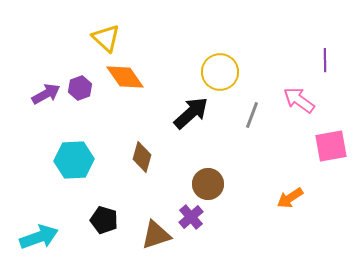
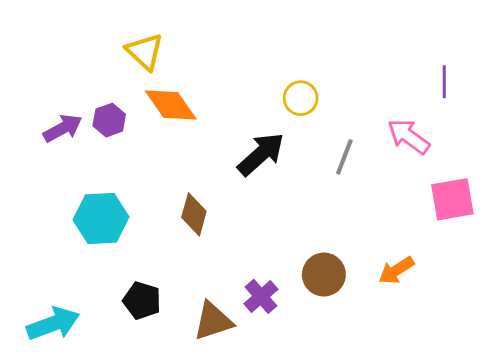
yellow circle: (220, 72) -> (301, 98), size x0.7
brown circle: (208, 184) -> (324, 275), moved

